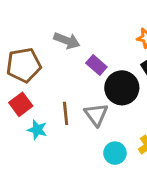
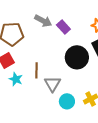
purple rectangle: (96, 65) -> (63, 27), moved
gray triangle: (96, 115) -> (52, 84), moved

